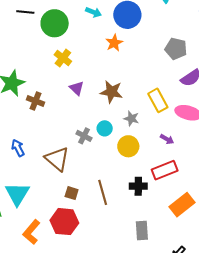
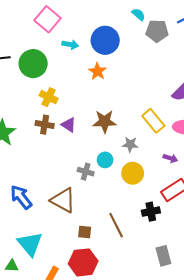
gray pentagon: (176, 49) -> (157, 31), moved
brown cross: (36, 101) -> (45, 125), moved
blue arrow: (18, 148) -> (21, 197), size x1.4

